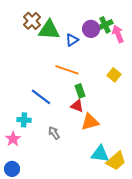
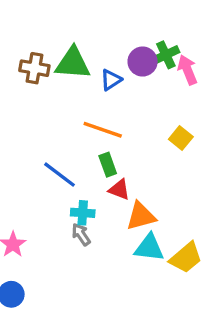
brown cross: (32, 21) -> (34, 68), moved, turned -36
green rectangle: (80, 91) -> (108, 165), moved
cyan cross: (24, 120) -> (83, 213), moved
cyan triangle: (100, 154) -> (149, 248), moved
yellow trapezoid: (116, 161) -> (186, 258), moved

